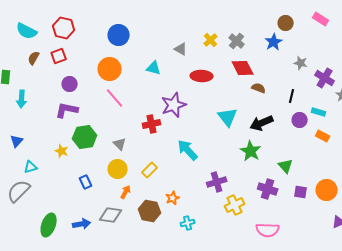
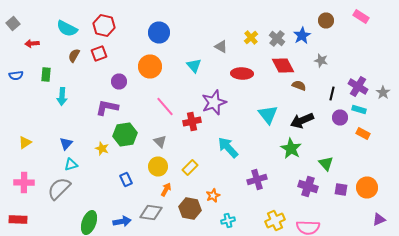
blue star: (274, 42) -> (302, 36), moved
gray star: (301, 63) -> (321, 60), moved
cyan triangle: (154, 68) -> (194, 66), turned 35
purple cross: (325, 78) -> (358, 86), moved
purple circle: (70, 84) -> (119, 82), moved
pink line: (115, 98) -> (165, 106), moved
blue triangle: (17, 141) -> (66, 144), moved
yellow cross: (235, 205) -> (275, 220), moved

